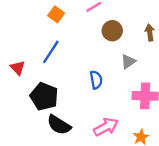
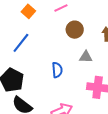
gray triangle: (128, 62) -> (86, 57), turned 32

